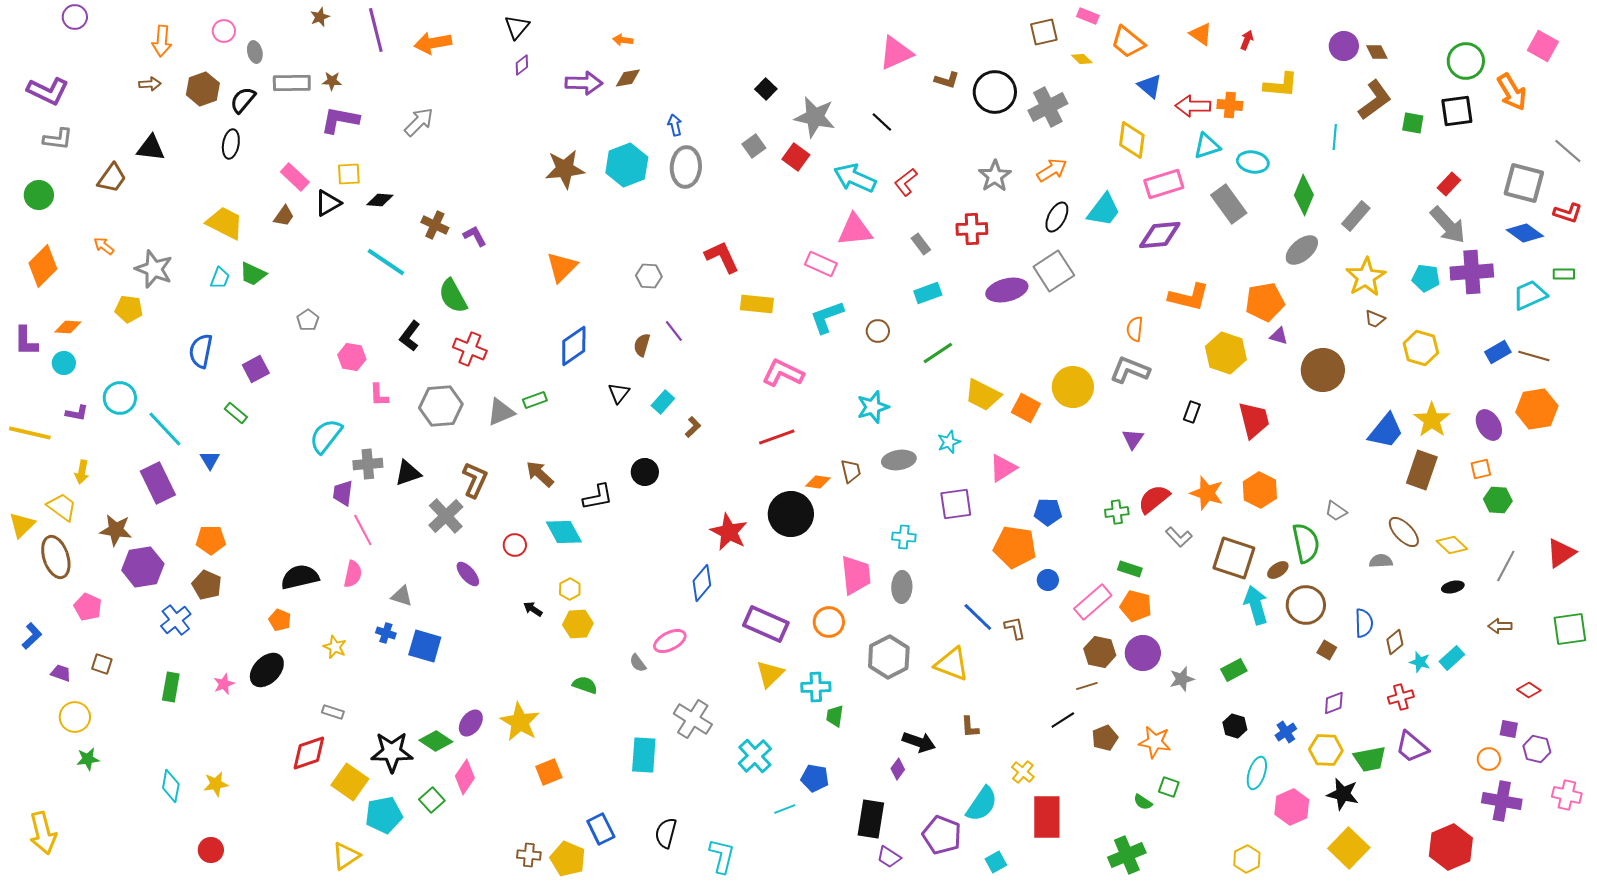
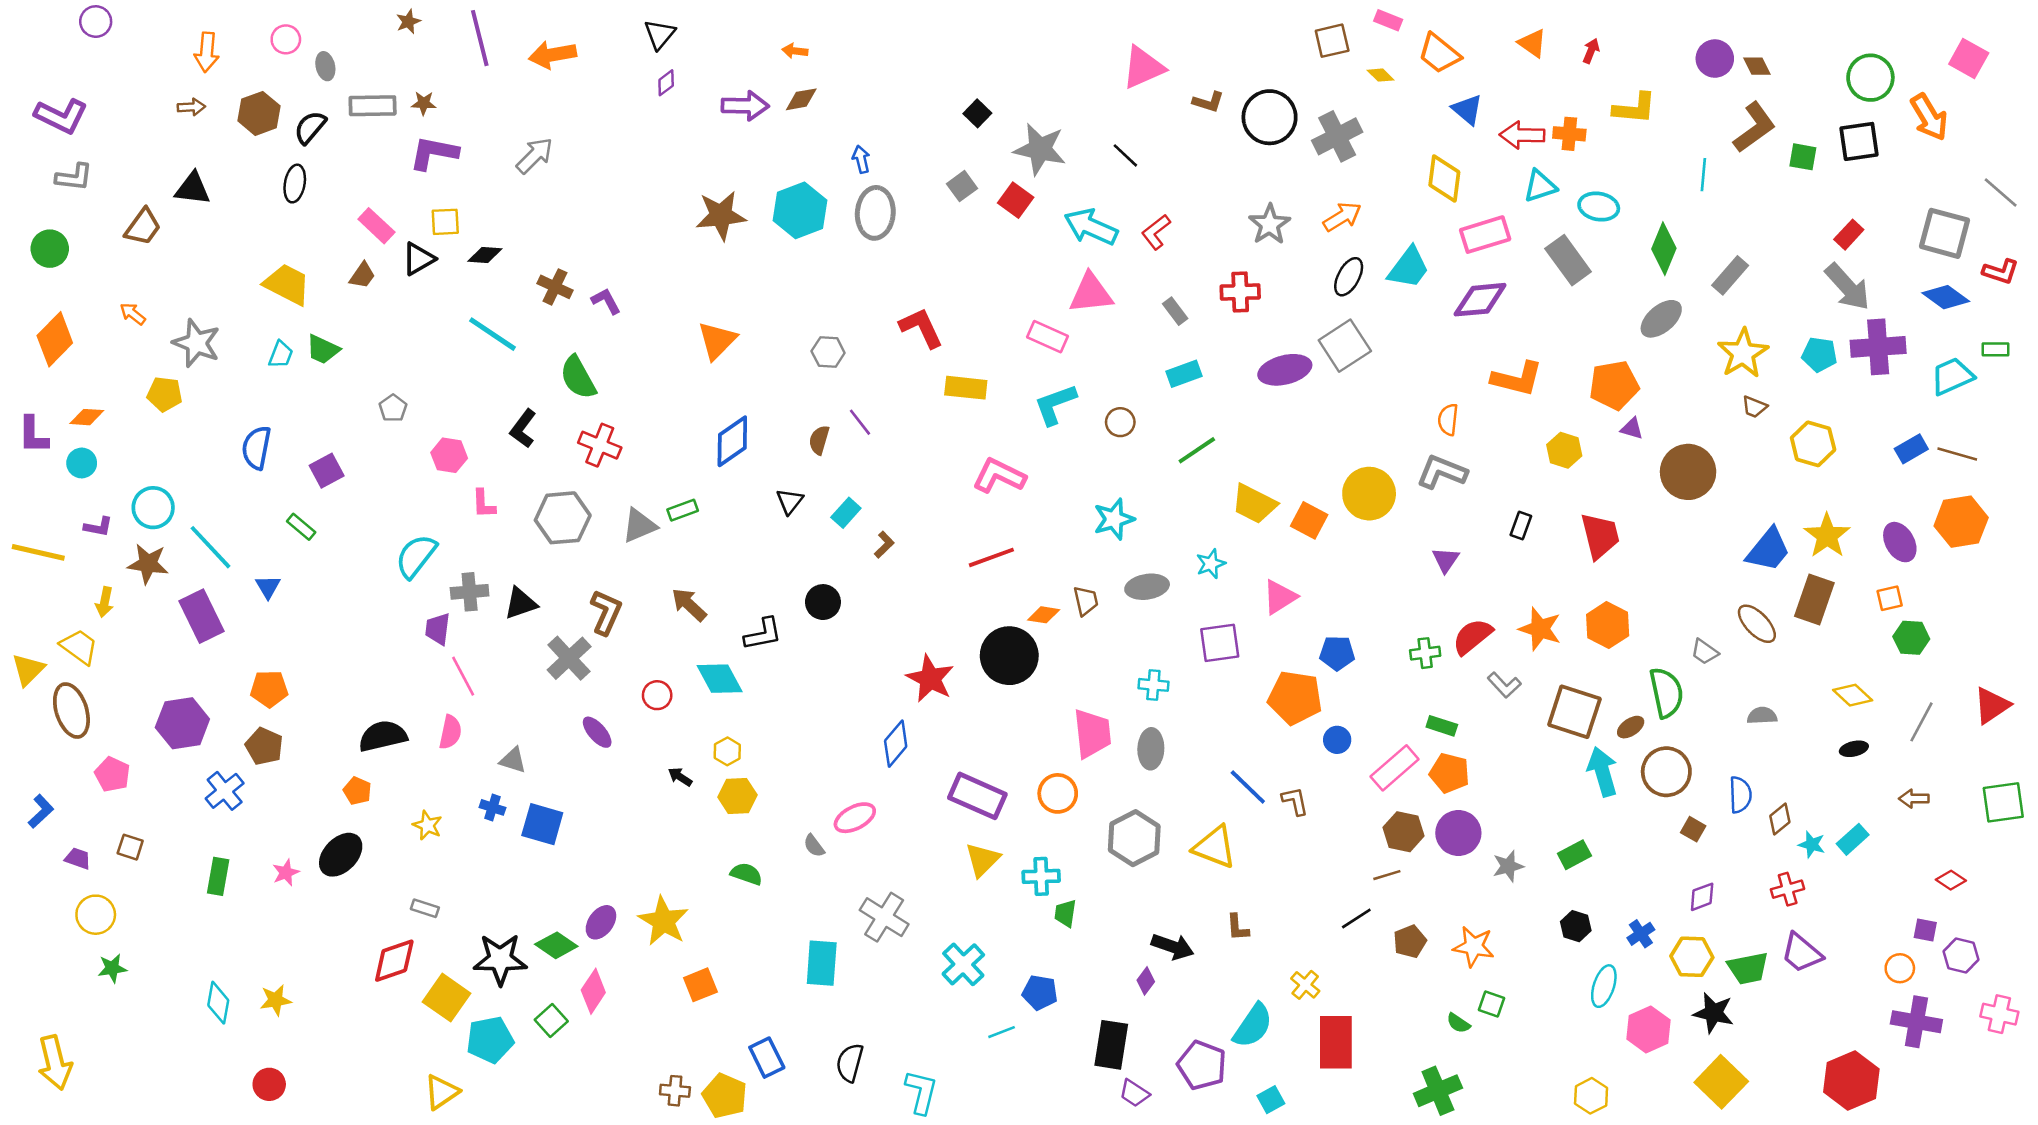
yellow hexagon: (1226, 353) -> (1564, 450), size x0.7
brown star: (116, 530) -> (148, 564), moved
brown ellipse: (1404, 532) -> (1757, 624), moved

